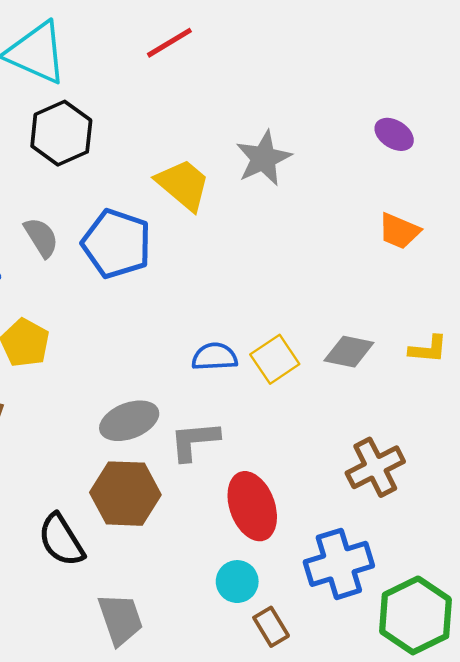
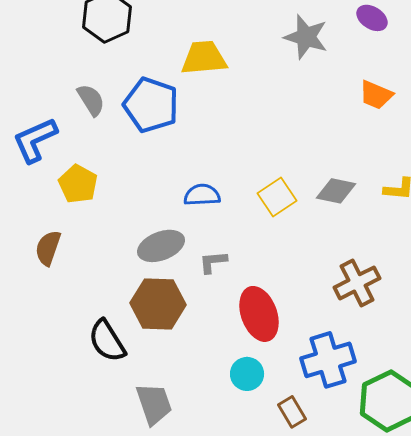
gray star: (264, 158) -> (306, 37), moved, turned -30
yellow trapezoid: (183, 185) -> (204, 58), turned -45
blue semicircle: (215, 357) -> (202, 195), moved
gray L-shape: (194, 441) -> (213, 262), size x0.7
brown rectangle: (271, 627) -> (292, 412), moved

